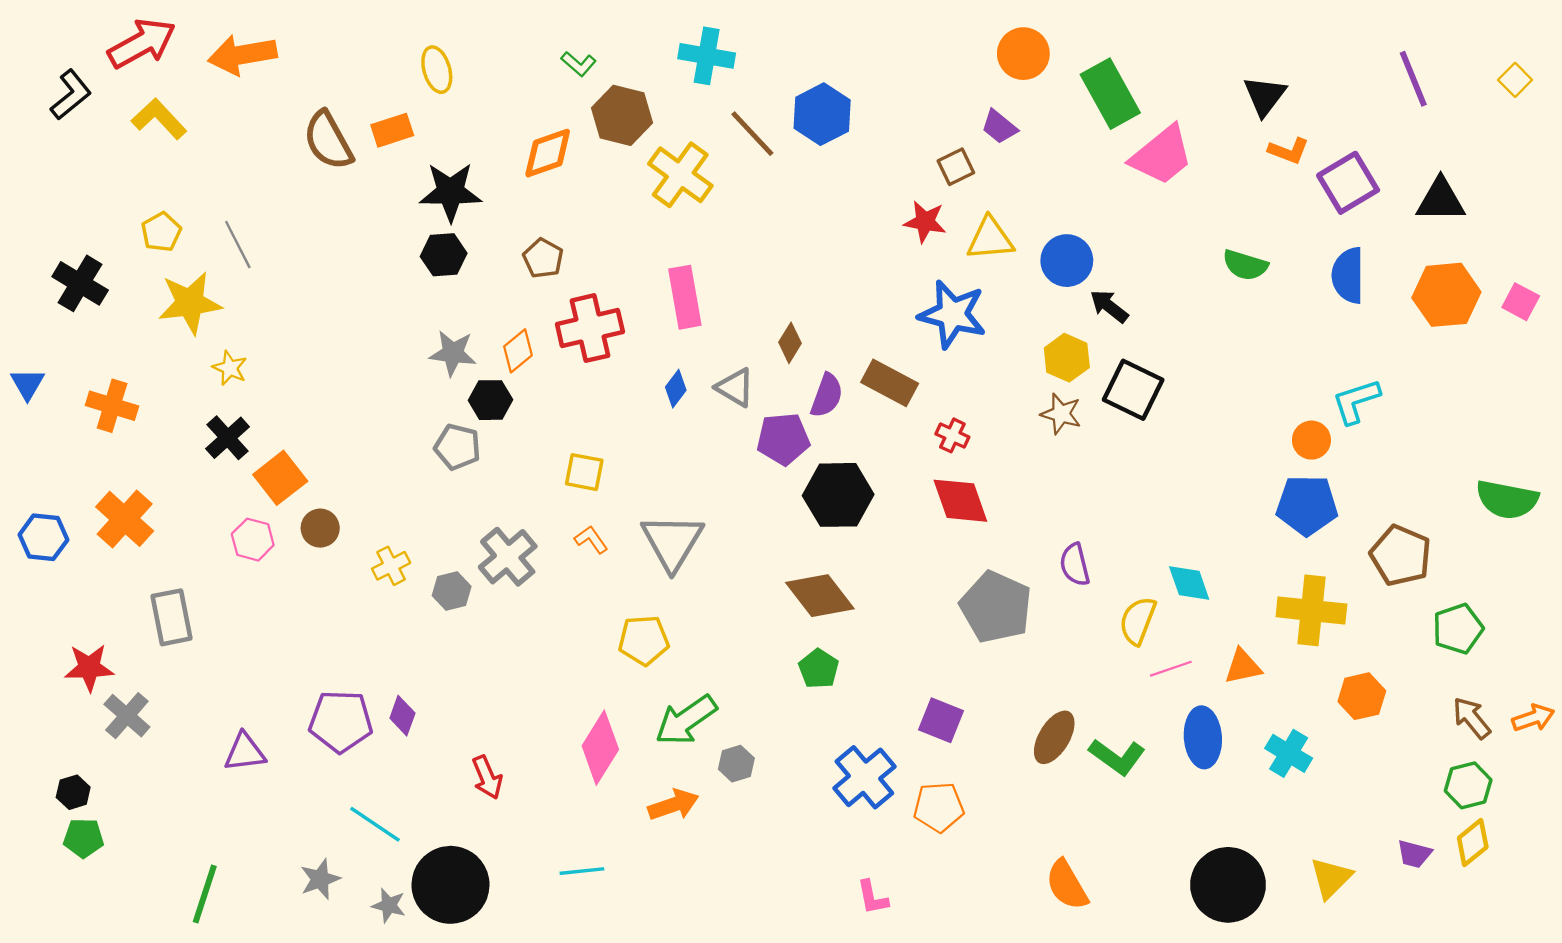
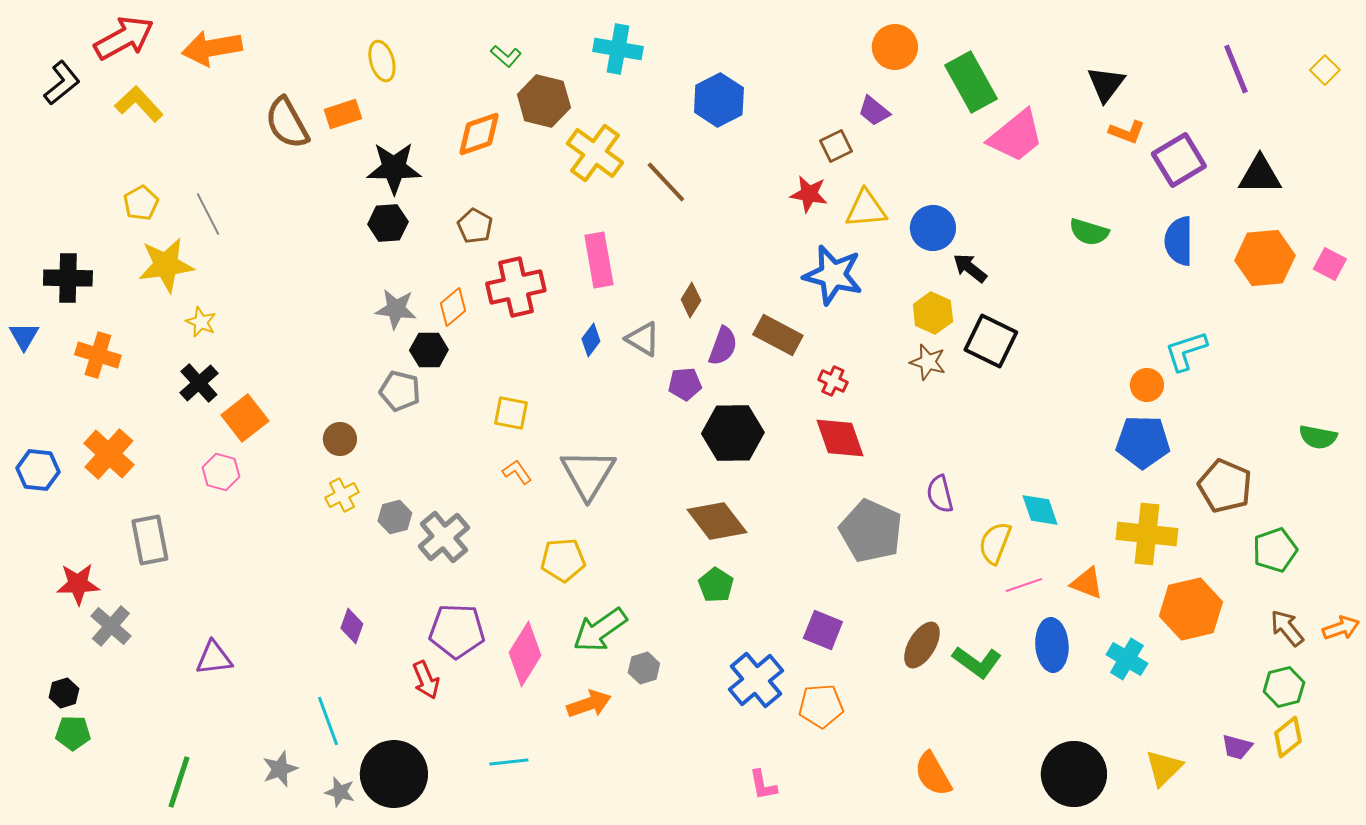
brown line: (752, 134) -> (666, 182), moved
black cross: (80, 283) -> (68, 278), moved, turned -30
purple pentagon: (783, 439) -> (685, 384), size x0.7
green semicircle: (1507, 500) -> (1318, 437), size x0.7
brown circle: (320, 528) -> (340, 439), moved
gray cross: (508, 557) -> (444, 537), moved
orange triangle: (1243, 666) -> (1087, 583), turned 33
orange hexagon: (1362, 696) -> (1191, 609), size x1.5
purple pentagon: (341, 721) -> (457, 631), moved
cyan line: (375, 824) -> (328, 721), turned 36

